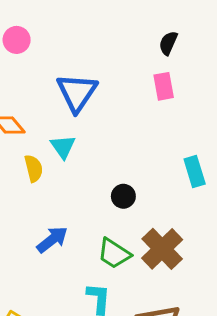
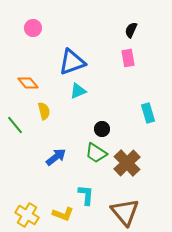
blue triangle: (77, 93) -> (72, 62), turned 36
cyan triangle: (63, 147) -> (78, 91), moved, turned 42
green trapezoid: (114, 254) -> (96, 153), moved

